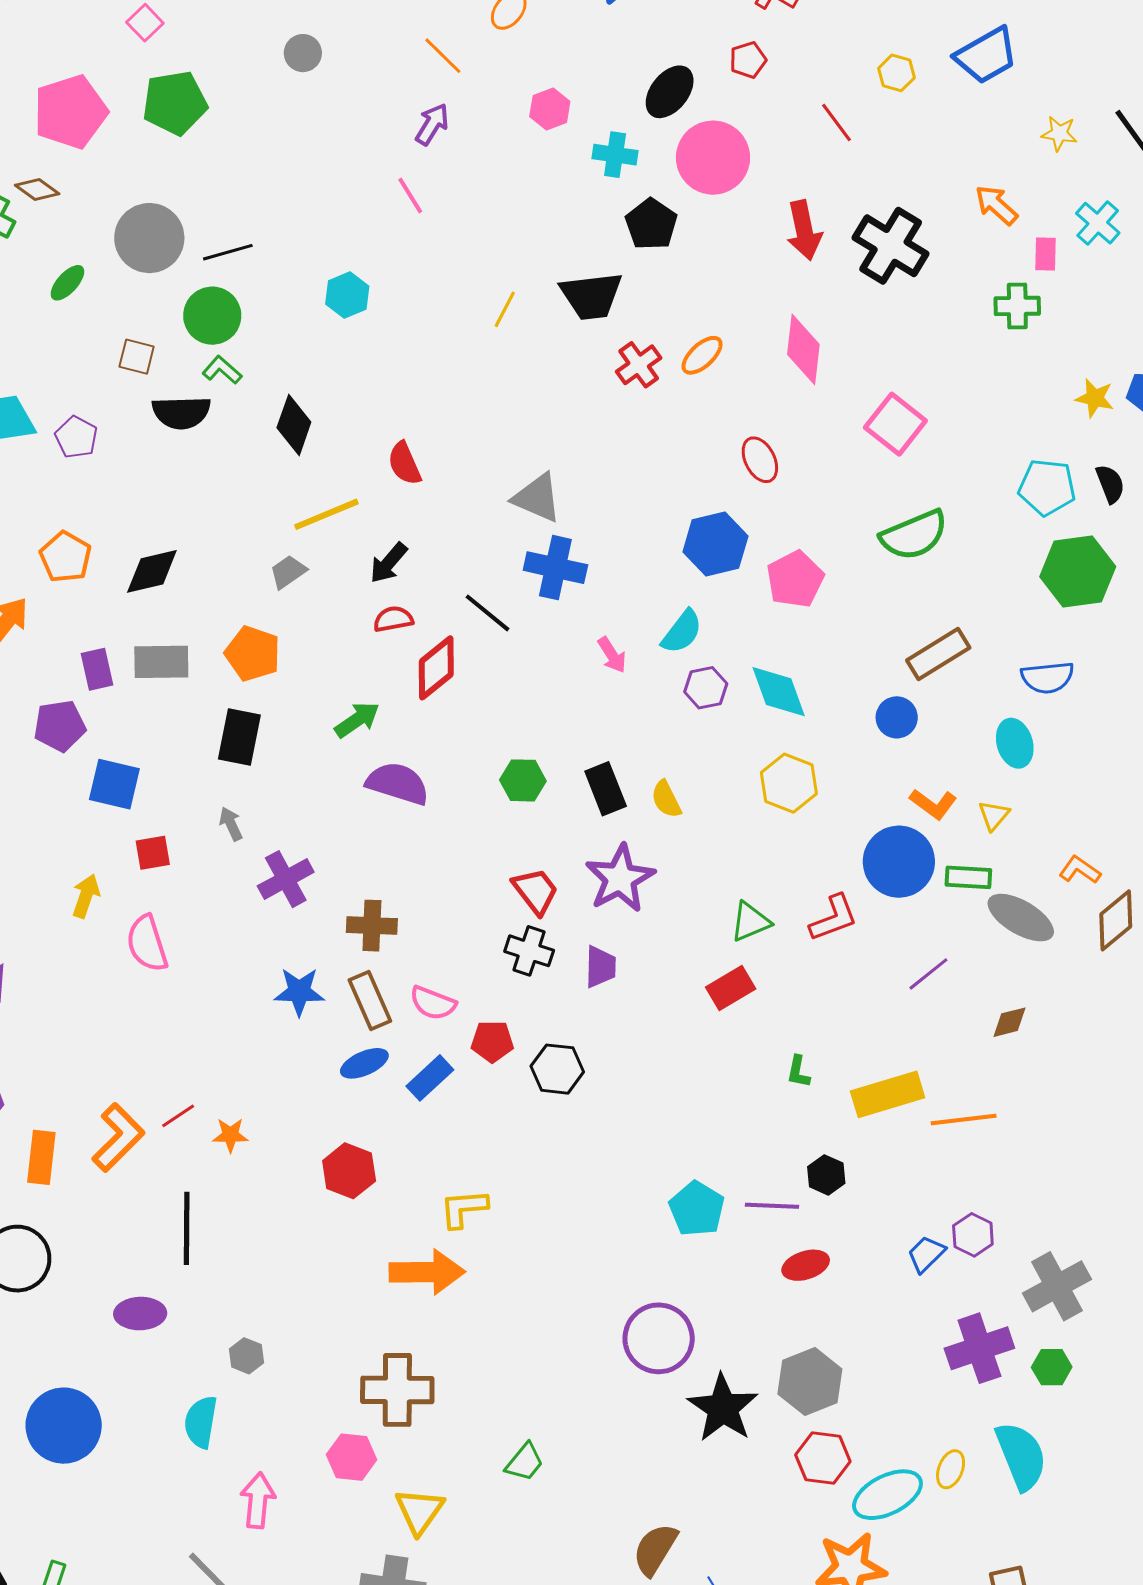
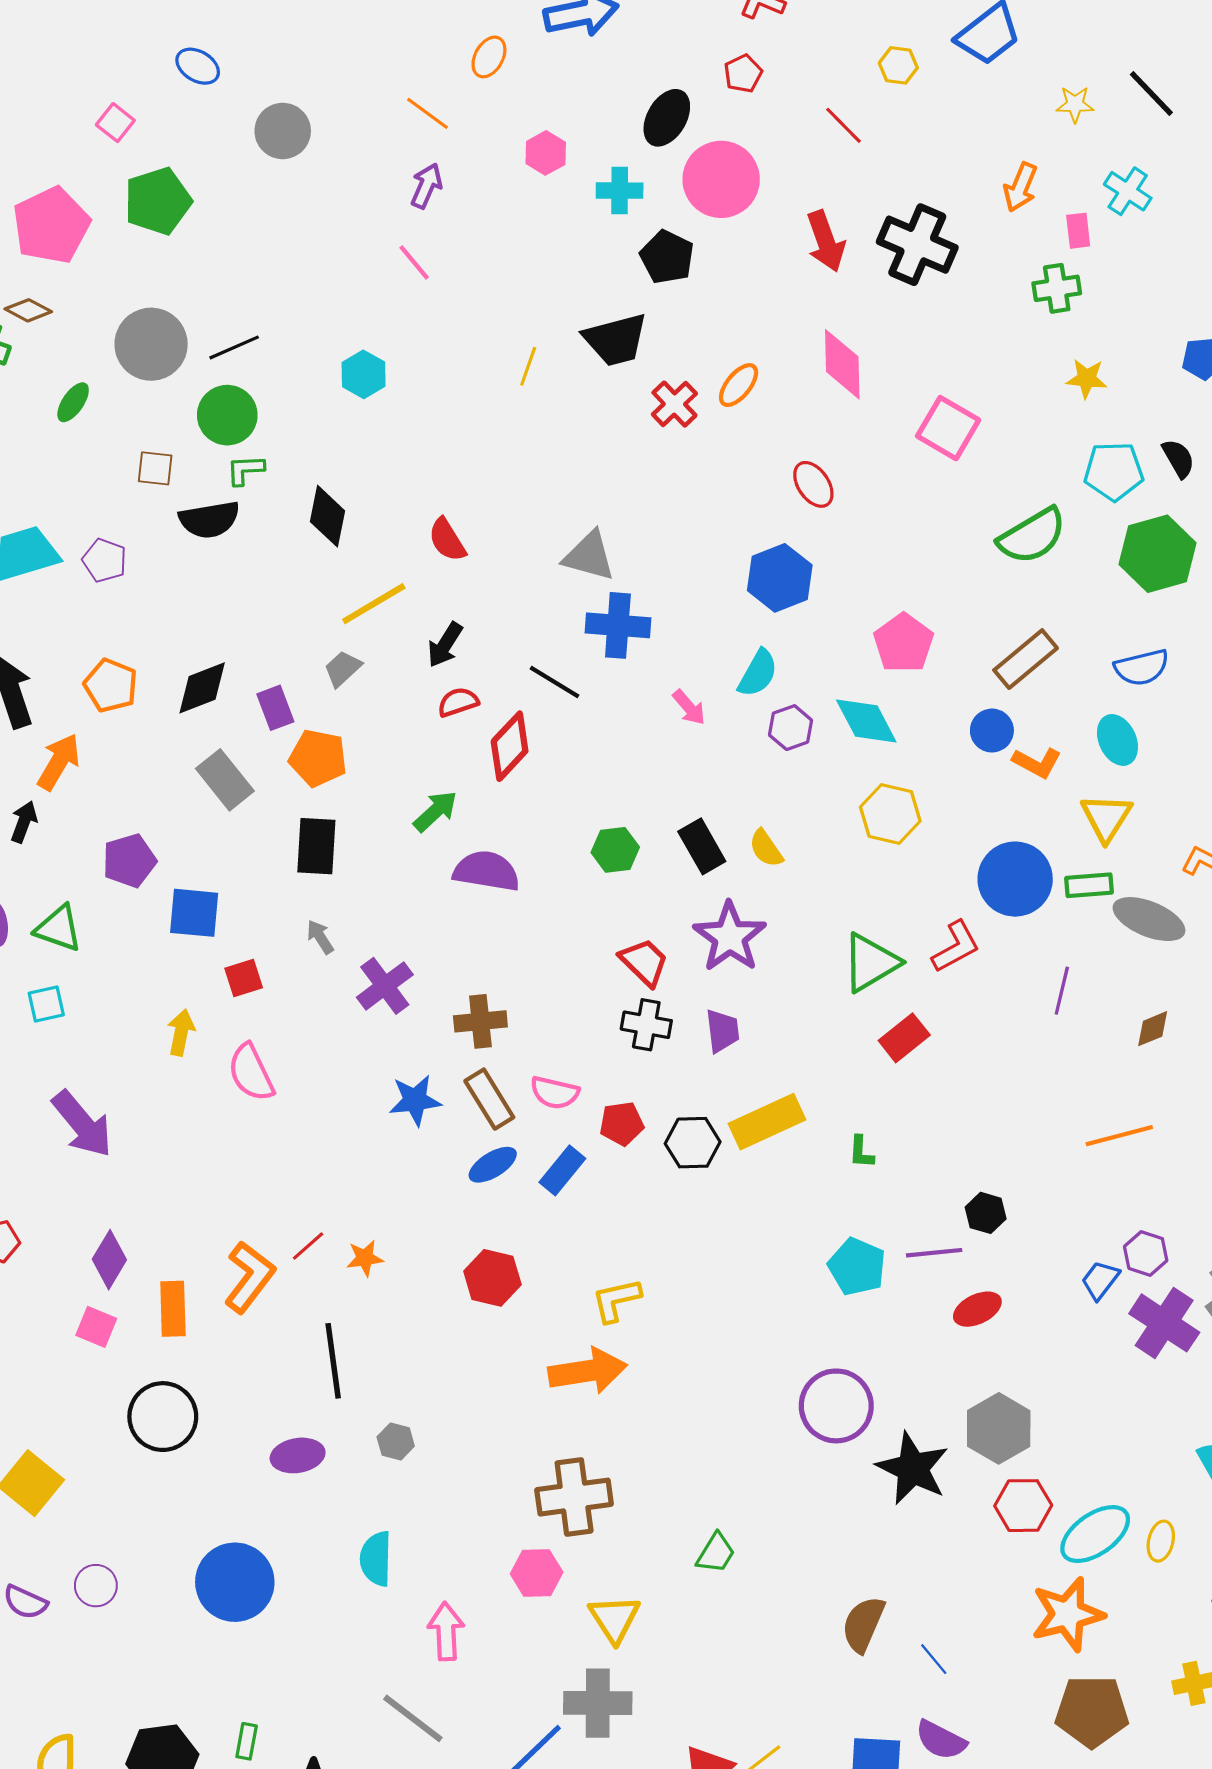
gray circle: (303, 53) -> (283, 131), size x1.4
orange arrow: (996, 205) -> (1020, 187), turned -102
green L-shape: (222, 370) -> (245, 470), turned -36
yellow star: (1095, 398) -> (1087, 379), moved
green semicircle: (914, 535) -> (1032, 536), moved
pink pentagon: (795, 579) -> (904, 643), moved
gray rectangle: (161, 662) -> (225, 780), turned 60
purple rectangle: (97, 669) -> (275, 708), moved
orange L-shape: (933, 804) -> (1037, 763), moved
yellow triangle: (994, 815) -> (1106, 818), size x1.6
green triangle: (750, 922) -> (871, 963), size x1.4
purple line: (928, 974) -> (1062, 991), turned -30
red rectangle: (731, 988) -> (904, 1038), moved
green L-shape: (798, 1072) -> (861, 1152), moved
yellow rectangle: (888, 1094) -> (767, 1122), moved
purple cross: (979, 1348) -> (1164, 1323), moved, turned -30
gray hexagon: (247, 1356) -> (396, 1441), moved
yellow ellipse: (951, 1469) -> (1161, 1541), moved

